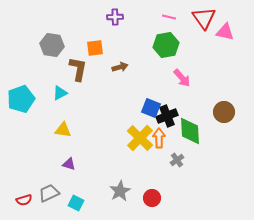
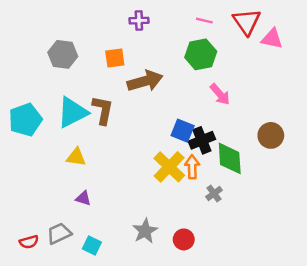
brown arrow: (120, 67) -> (145, 81), size x1.8
brown L-shape: (78, 69) -> (103, 110), moved
cyan triangle: (60, 93) -> (72, 112), size x1.8

